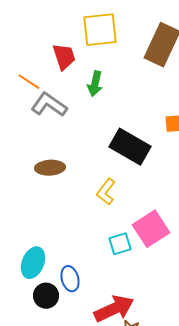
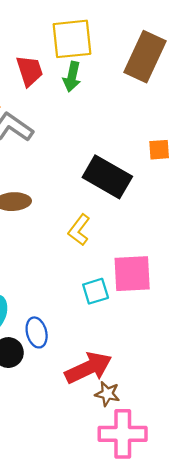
green arrow: (95, 84) -> (72, 77), moved
pink square: (151, 229) -> (132, 274), turned 30

